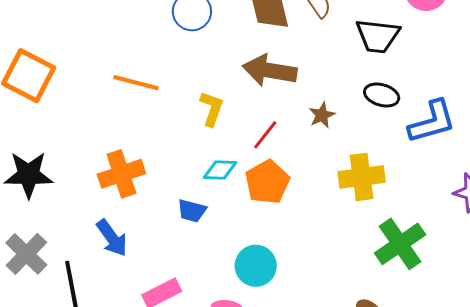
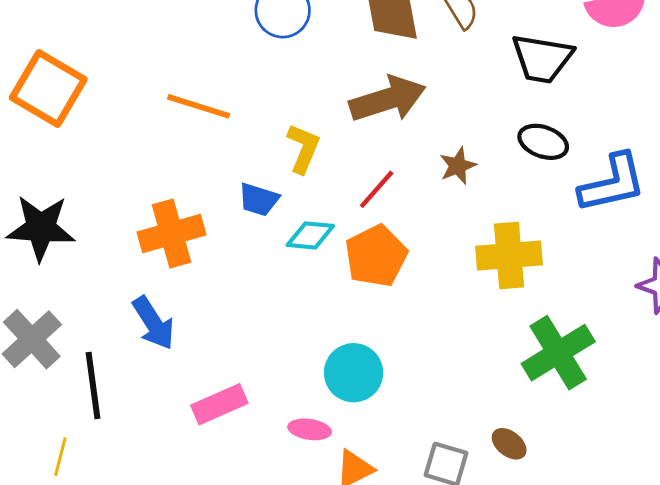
brown arrow: (270, 70) -> (388, 99), turned 150
blue trapezoid: (192, 211) -> (259, 199), moved

